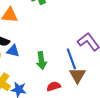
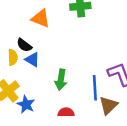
brown triangle: (77, 75) -> (108, 105), moved

